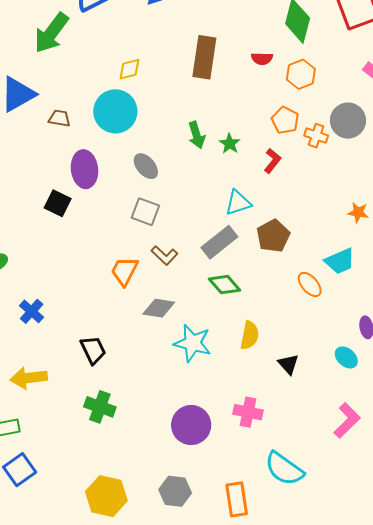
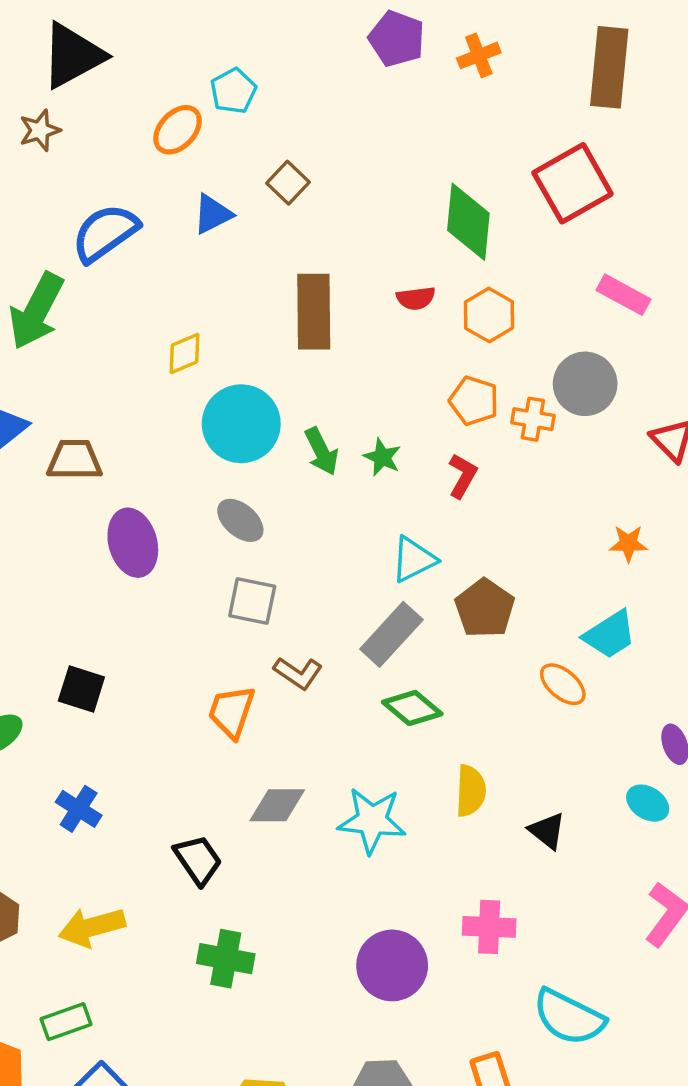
cyan circle: (115, 111) -> (241, 424), moved
brown trapezoid: (59, 118) -> (74, 460), size x1.4
black square: (58, 203) -> (81, 689), moved
gray diamond: (159, 308) -> (277, 805), moved

